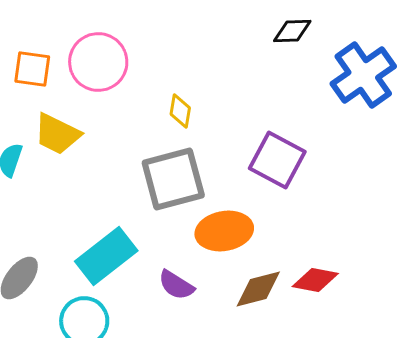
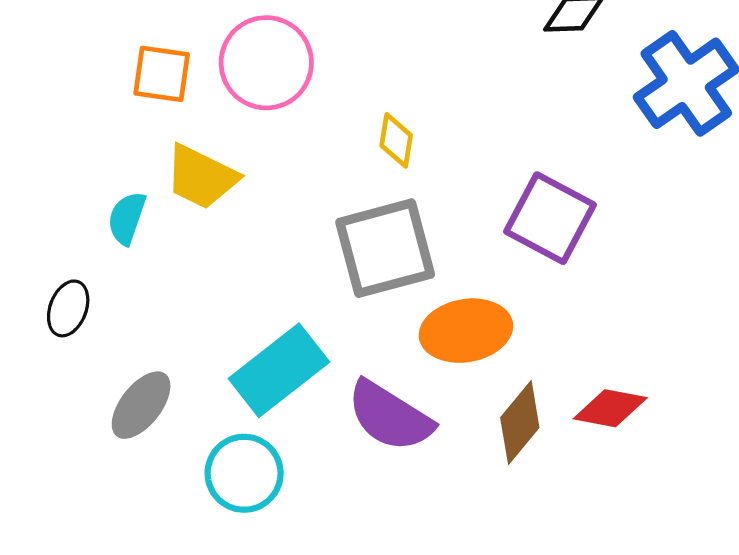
purple semicircle: (176, 285) -> (390, 416), size x1.5
brown diamond: (258, 289) -> (520, 423), turned -36

